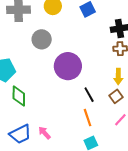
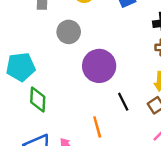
orange line: (88, 118) -> (97, 127), moved

